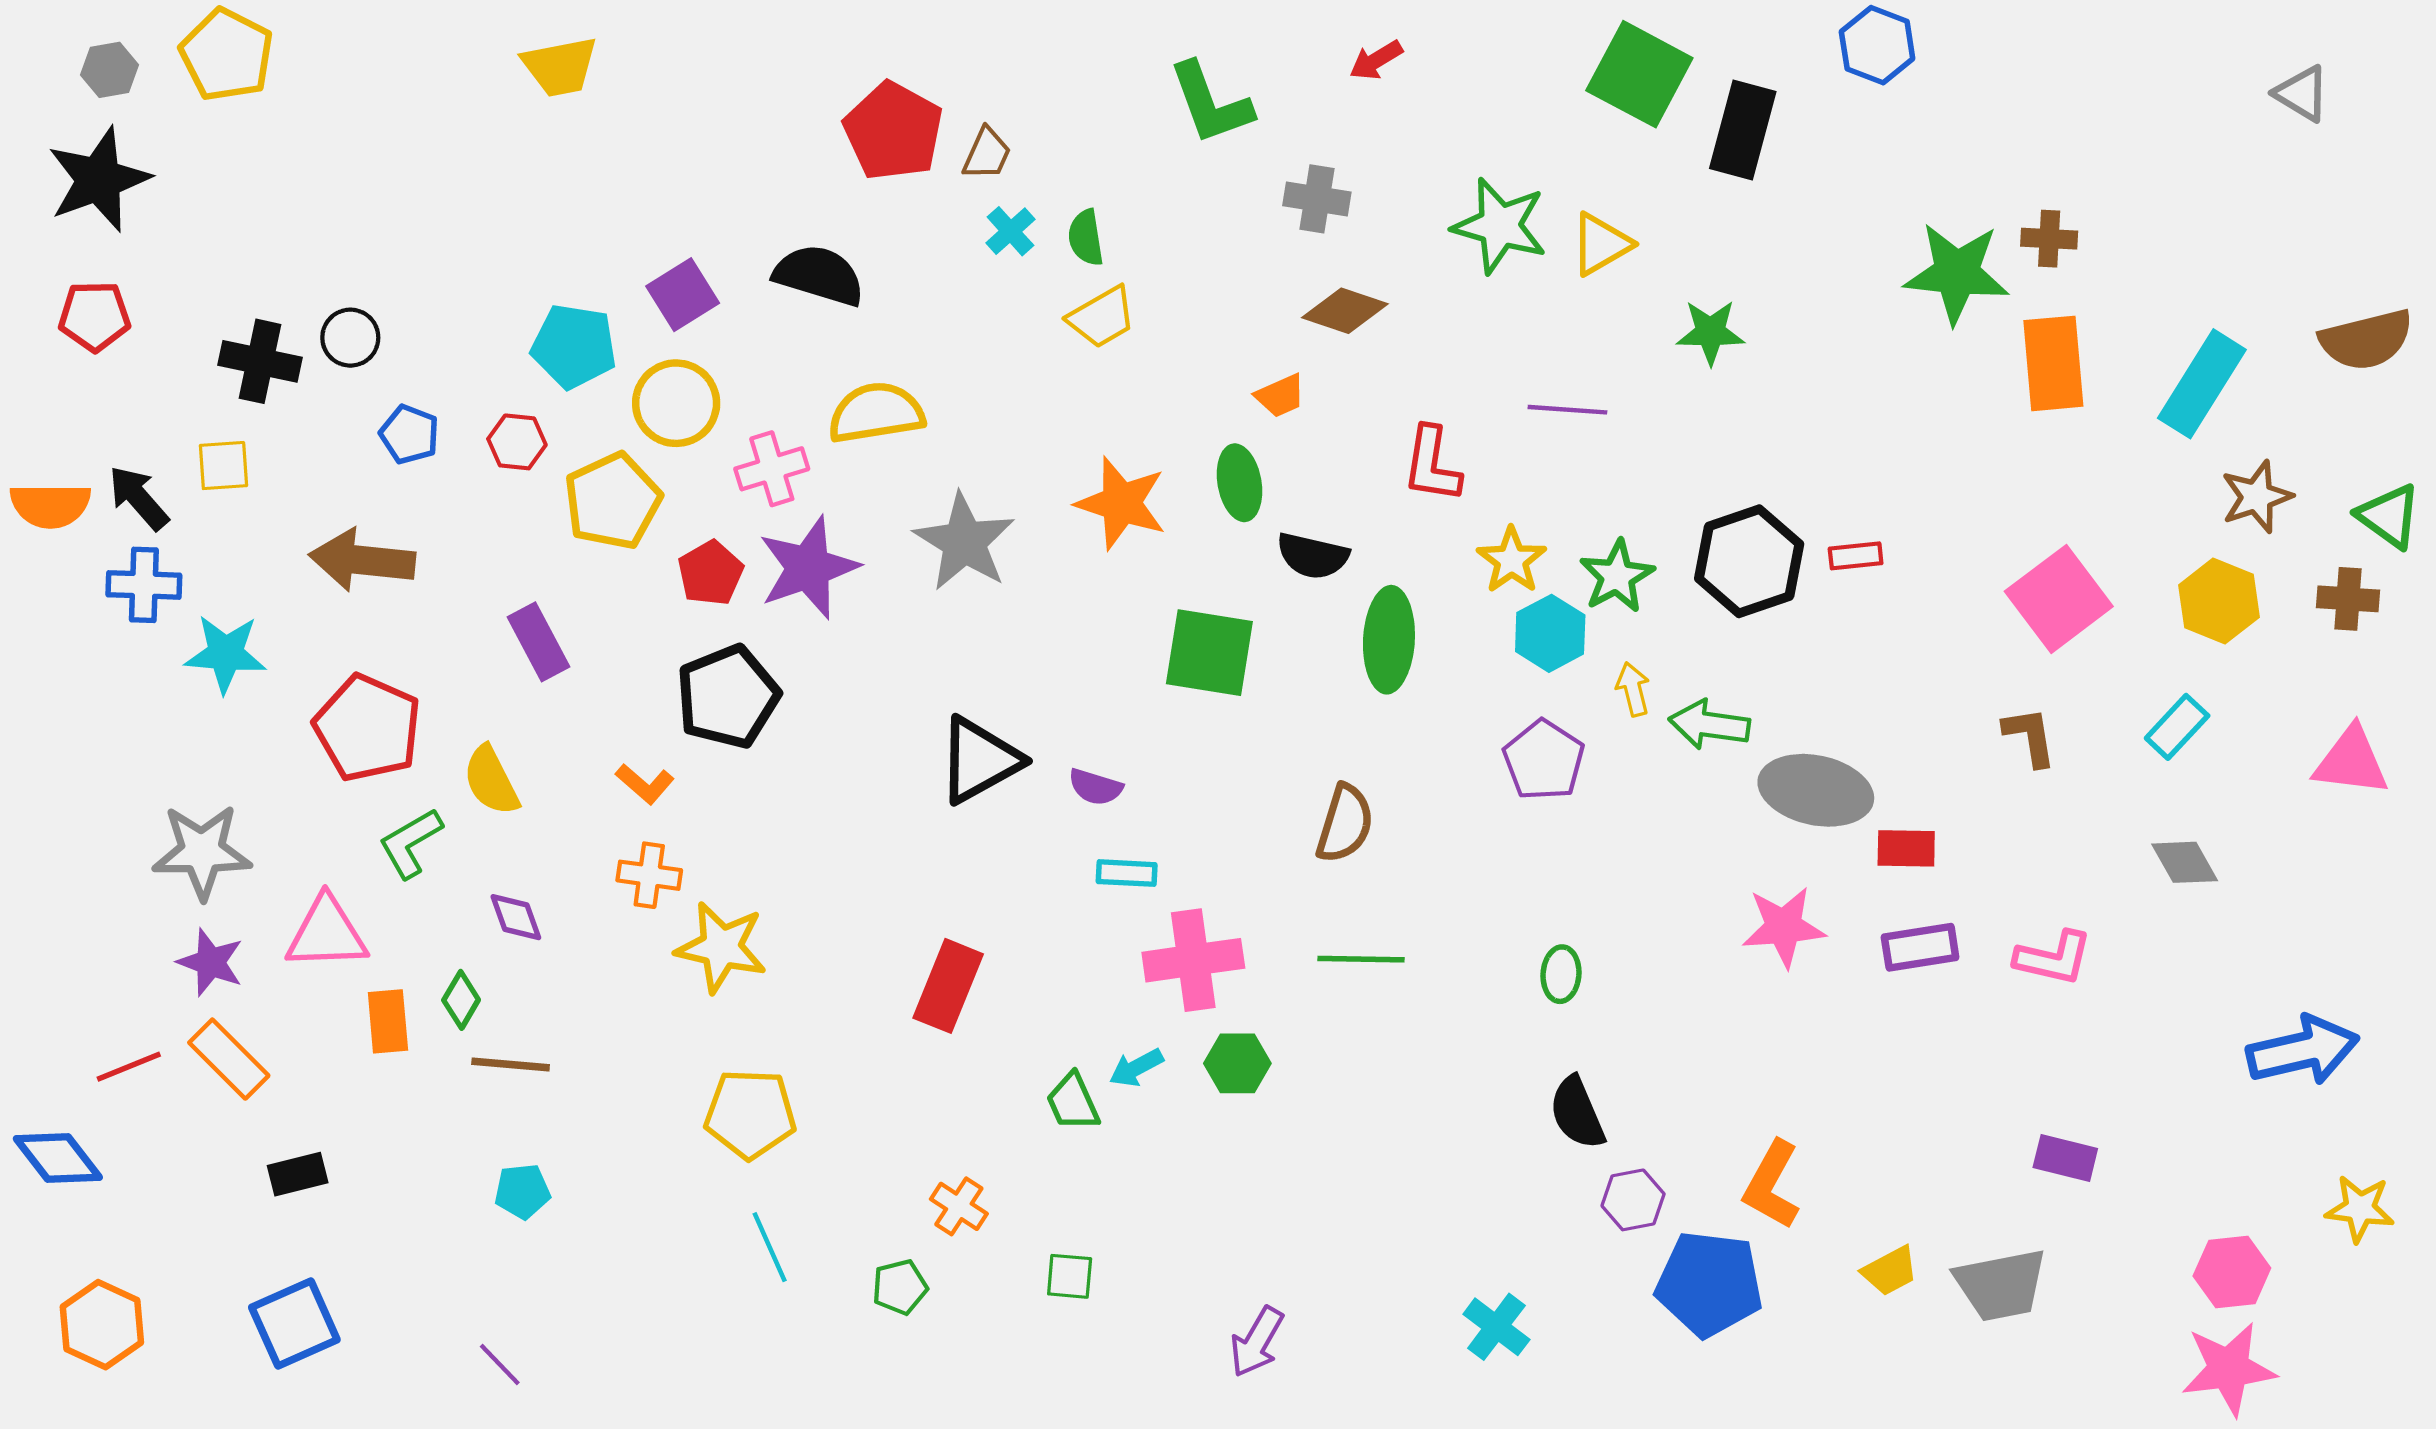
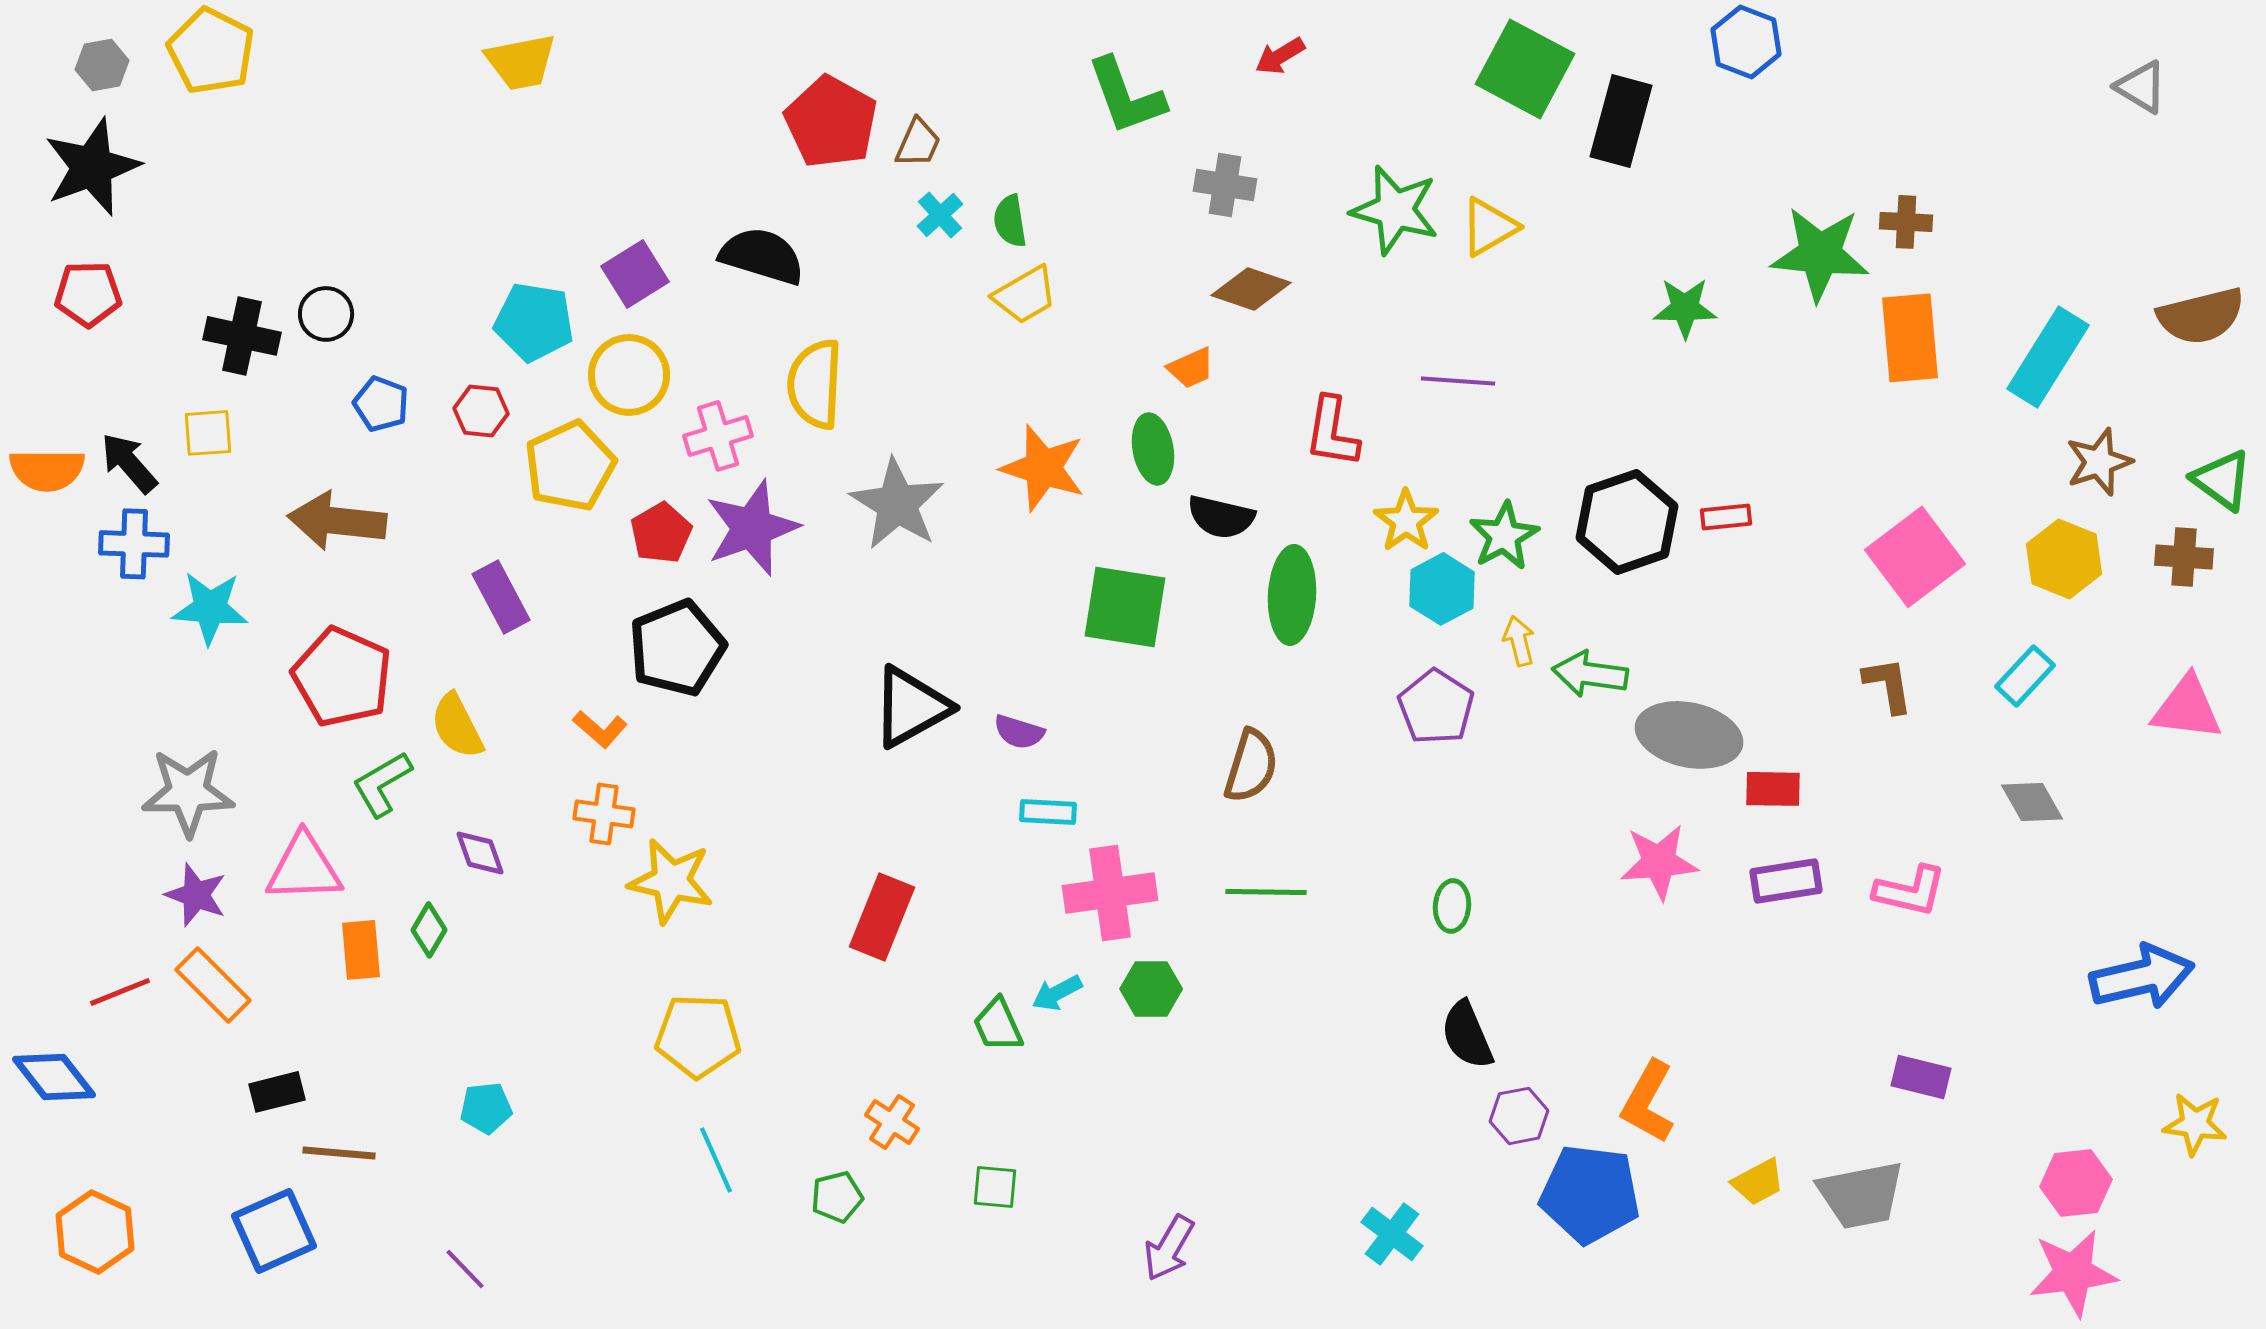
green star: (1710, 332) -> (1685, 308), moved
yellow semicircle: (876, 413) -> (815, 384), turned -78
brown line: (511, 1064) -> (339, 1153), moved

